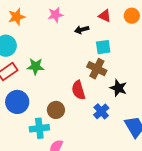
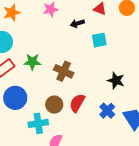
brown cross: (97, 69) -> (64, 71), moved
red semicircle: (78, 90) -> (77, 103), moved, turned 48
blue cross: (101, 111) -> (107, 111), moved

